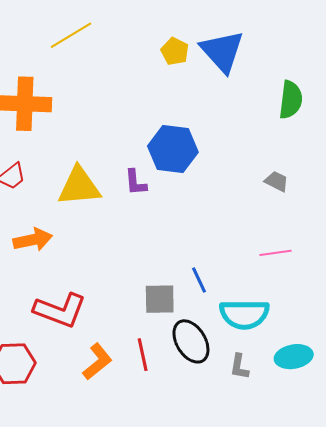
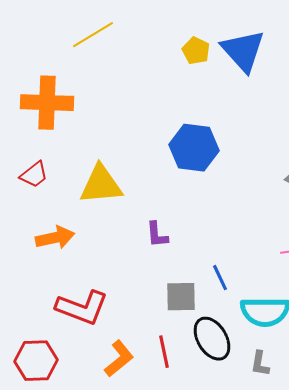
purple L-shape: (136, 182) -> (157, 235), moved

